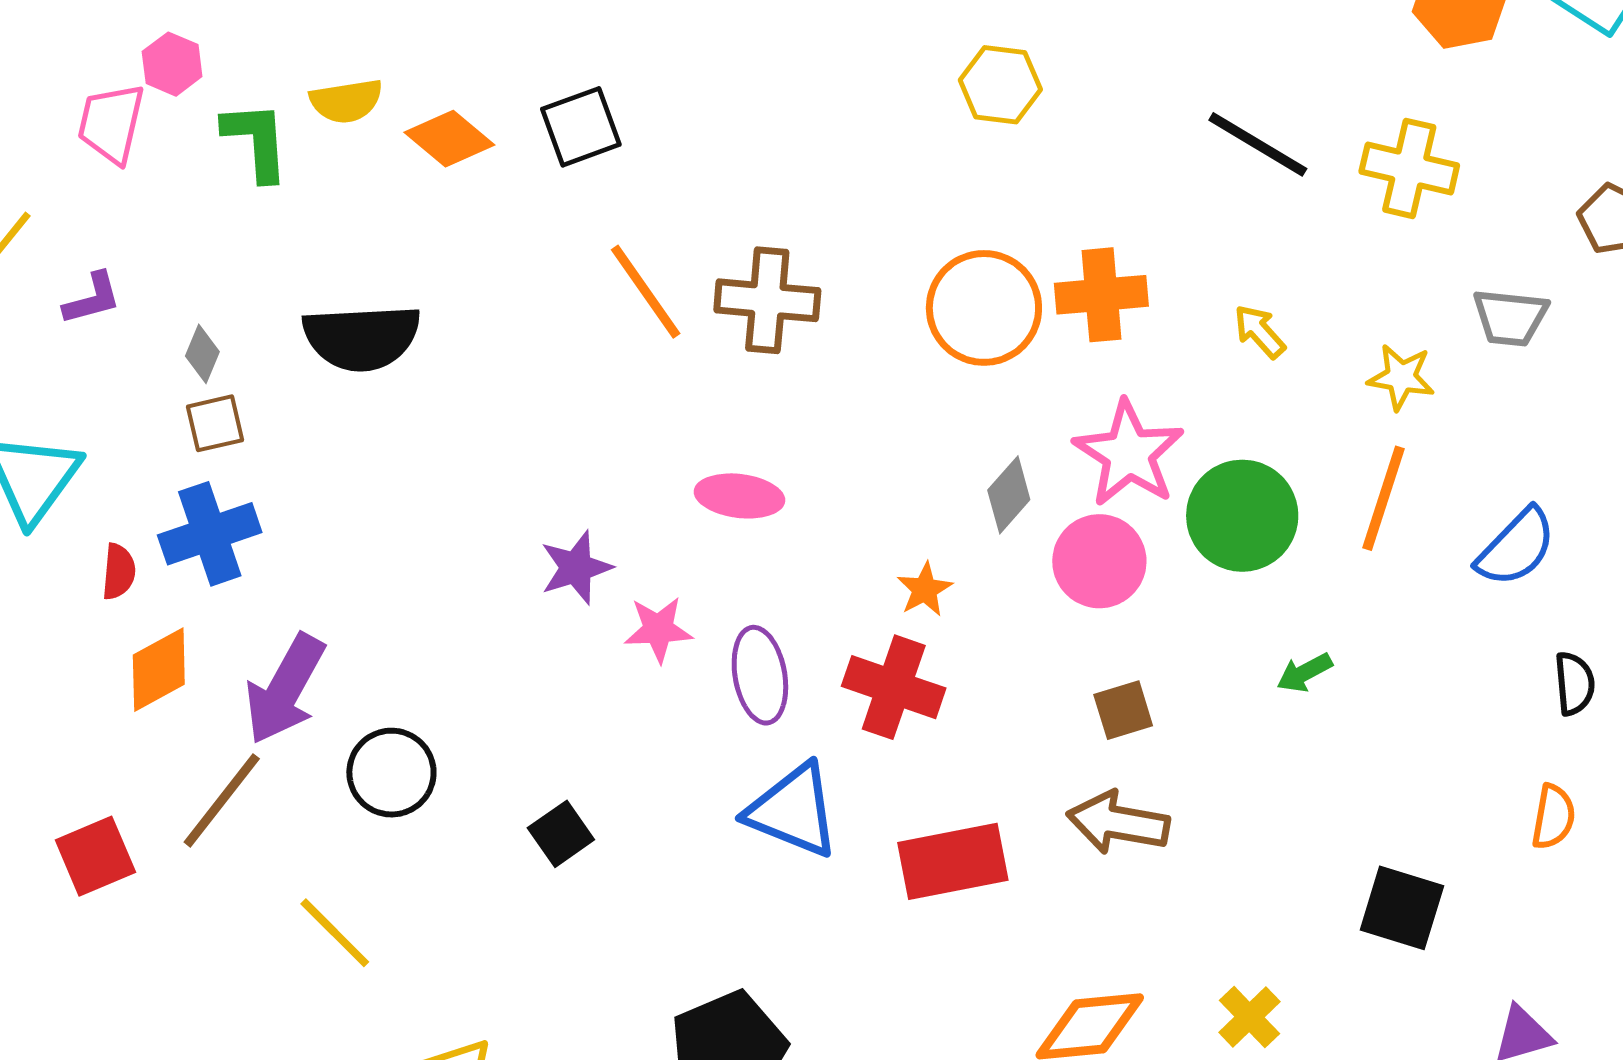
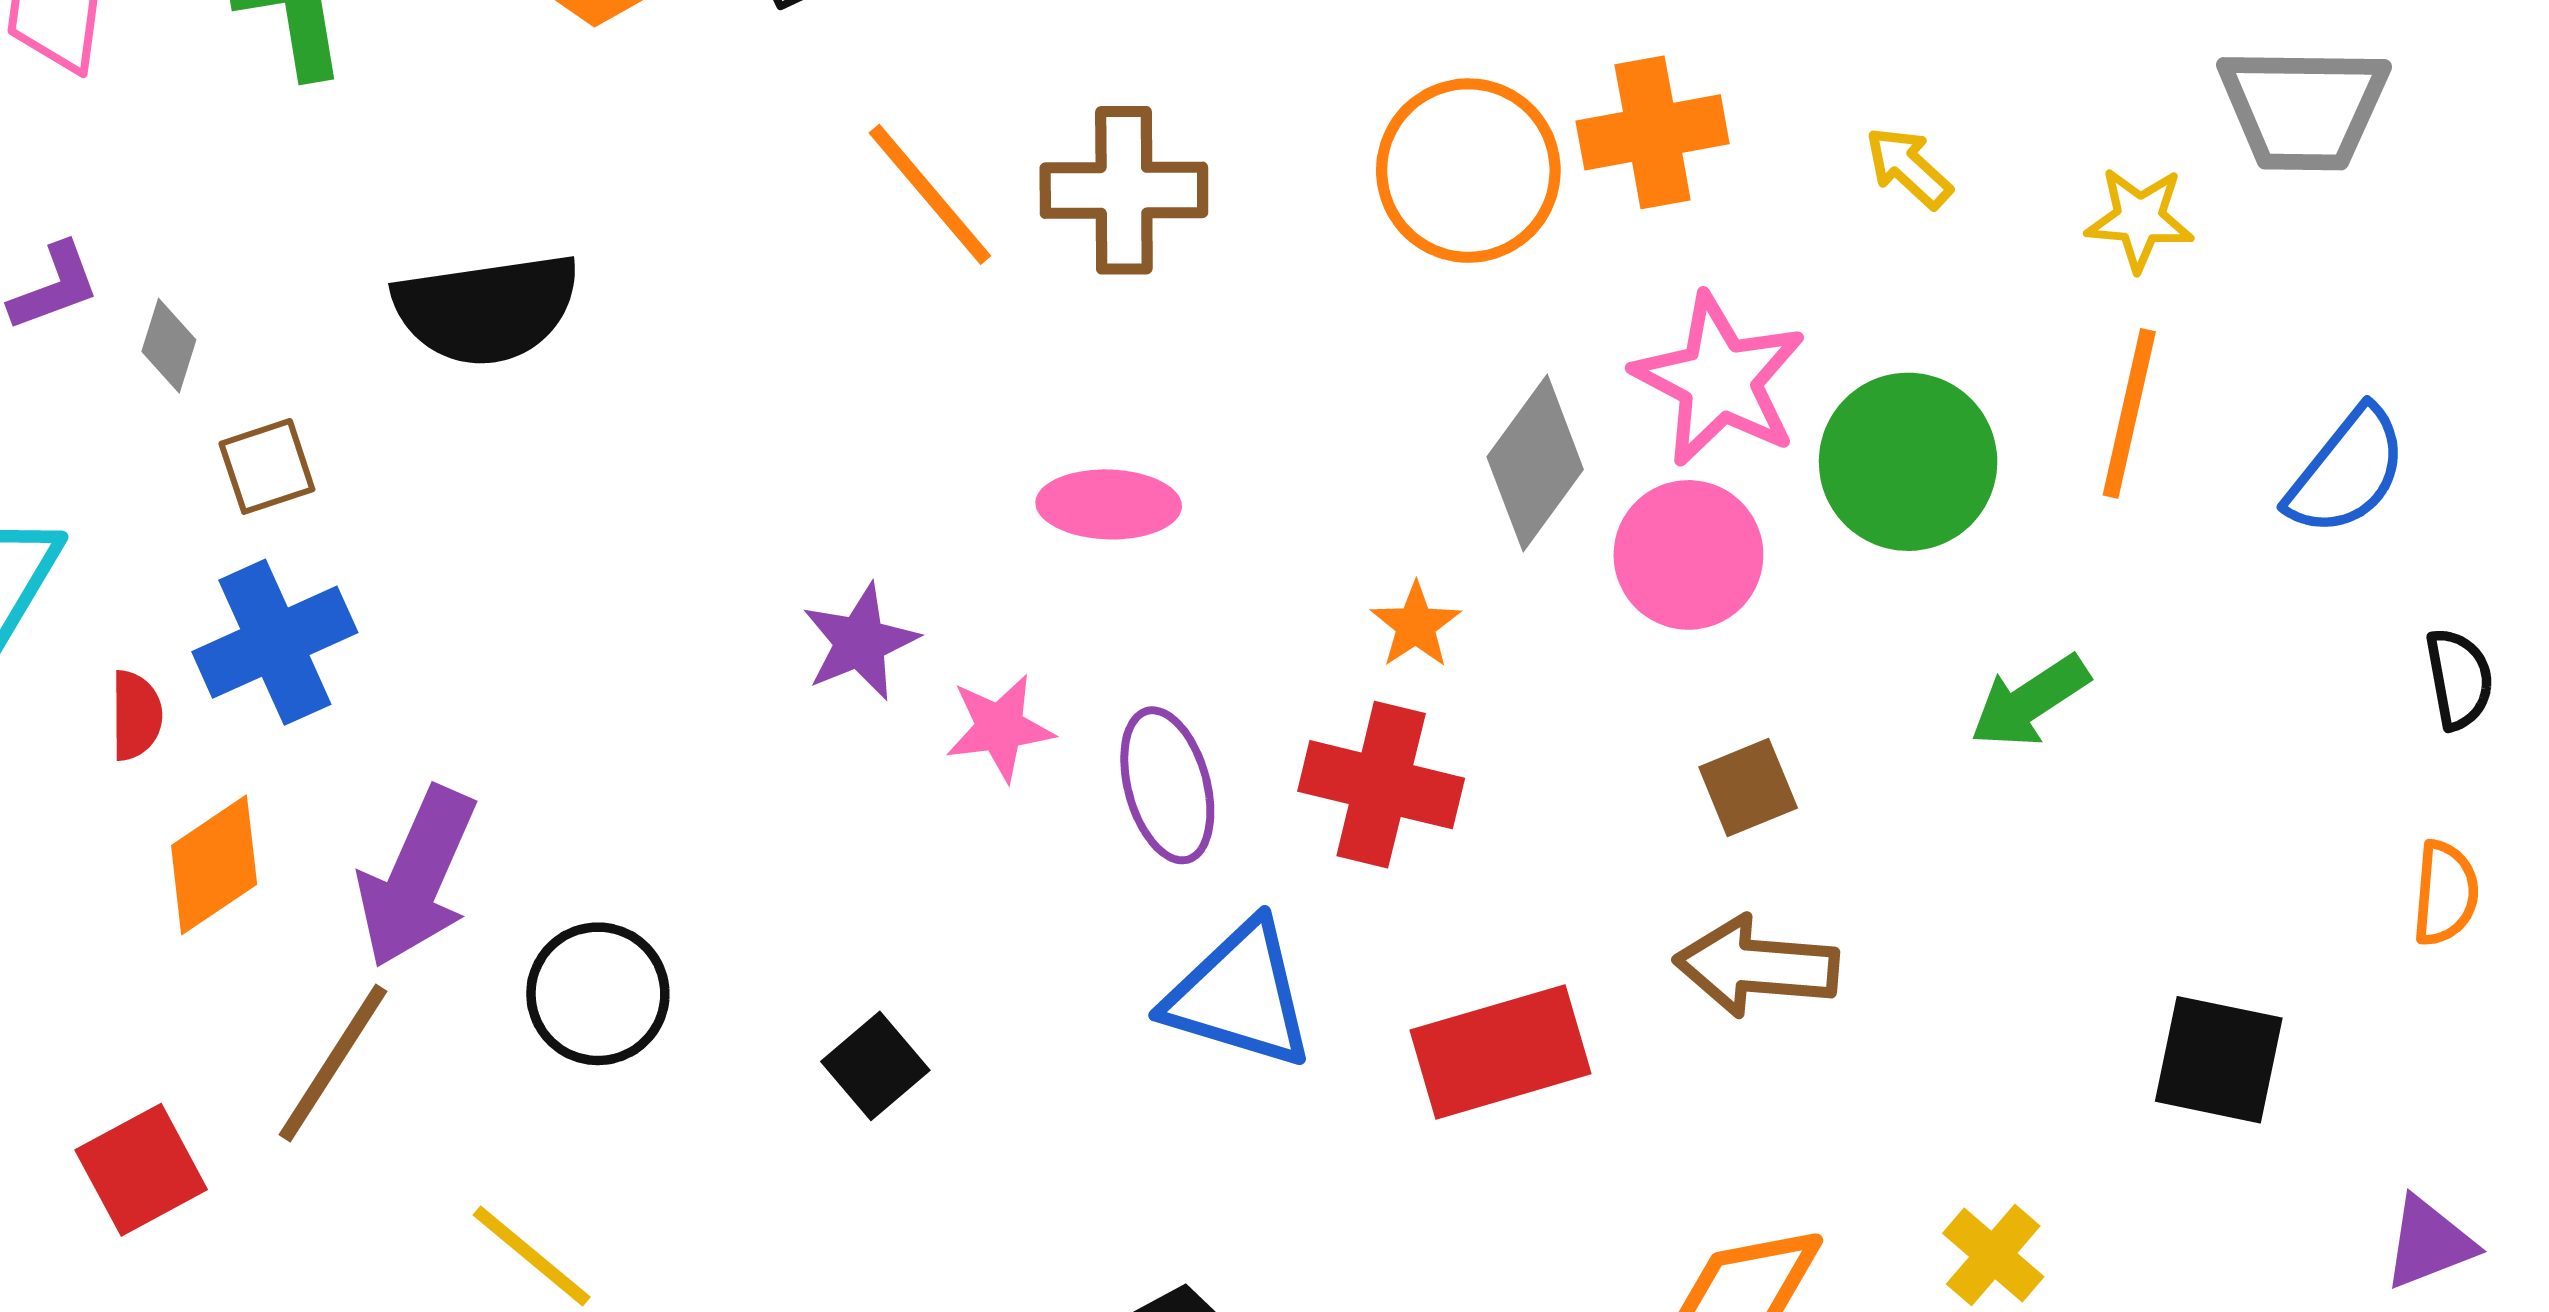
gray trapezoid: (1510, 317) -> (2303, 108), size x1.4
gray diamond: (202, 354) -> (169, 346), moved
gray diamond: (1009, 495) -> (1535, 463), size x1.4
green arrow: (1305, 673) -> (2030, 701), size x1.4

